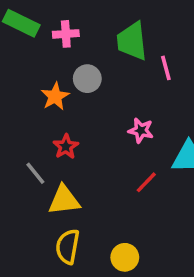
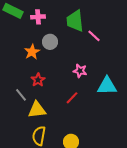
pink line: (166, 68) -> (94, 36), turned -32
red line: (146, 182) -> (72, 98), moved

